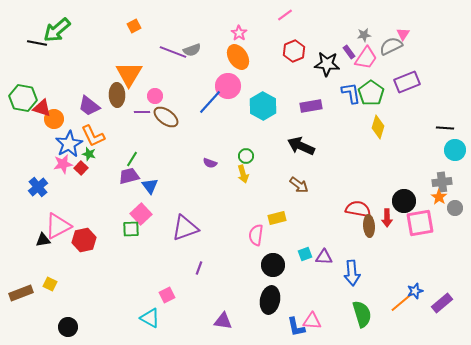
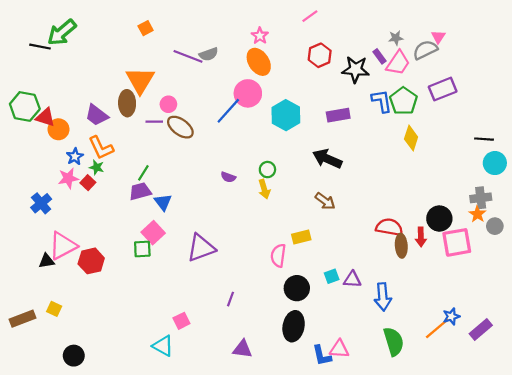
blue star: (69, 144) -> (75, 156), size x0.6
purple line: (199, 268) -> (230, 299), moved

